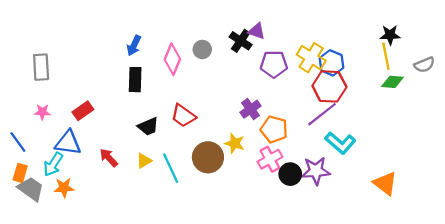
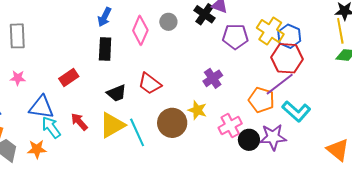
red rectangle: (83, 111) -> (69, 78), moved
orange pentagon: (274, 129) -> (261, 100), moved
yellow triangle: (144, 161) -> (112, 125), size x1.8
cyan arrow: (53, 164) -> (51, 127), moved, turned 110

